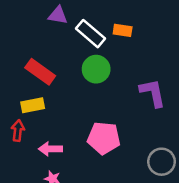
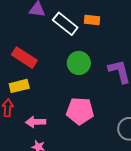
green circle: (96, 69) -> (79, 63), moved

